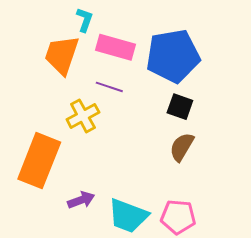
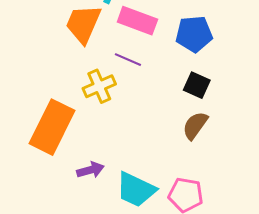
blue pentagon: (173, 56) -> (194, 34), size x0.7

